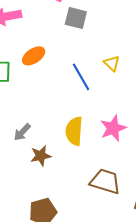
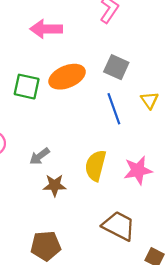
gray square: (76, 18) -> (116, 67), moved
orange ellipse: (34, 56) -> (67, 77), size x1.4

